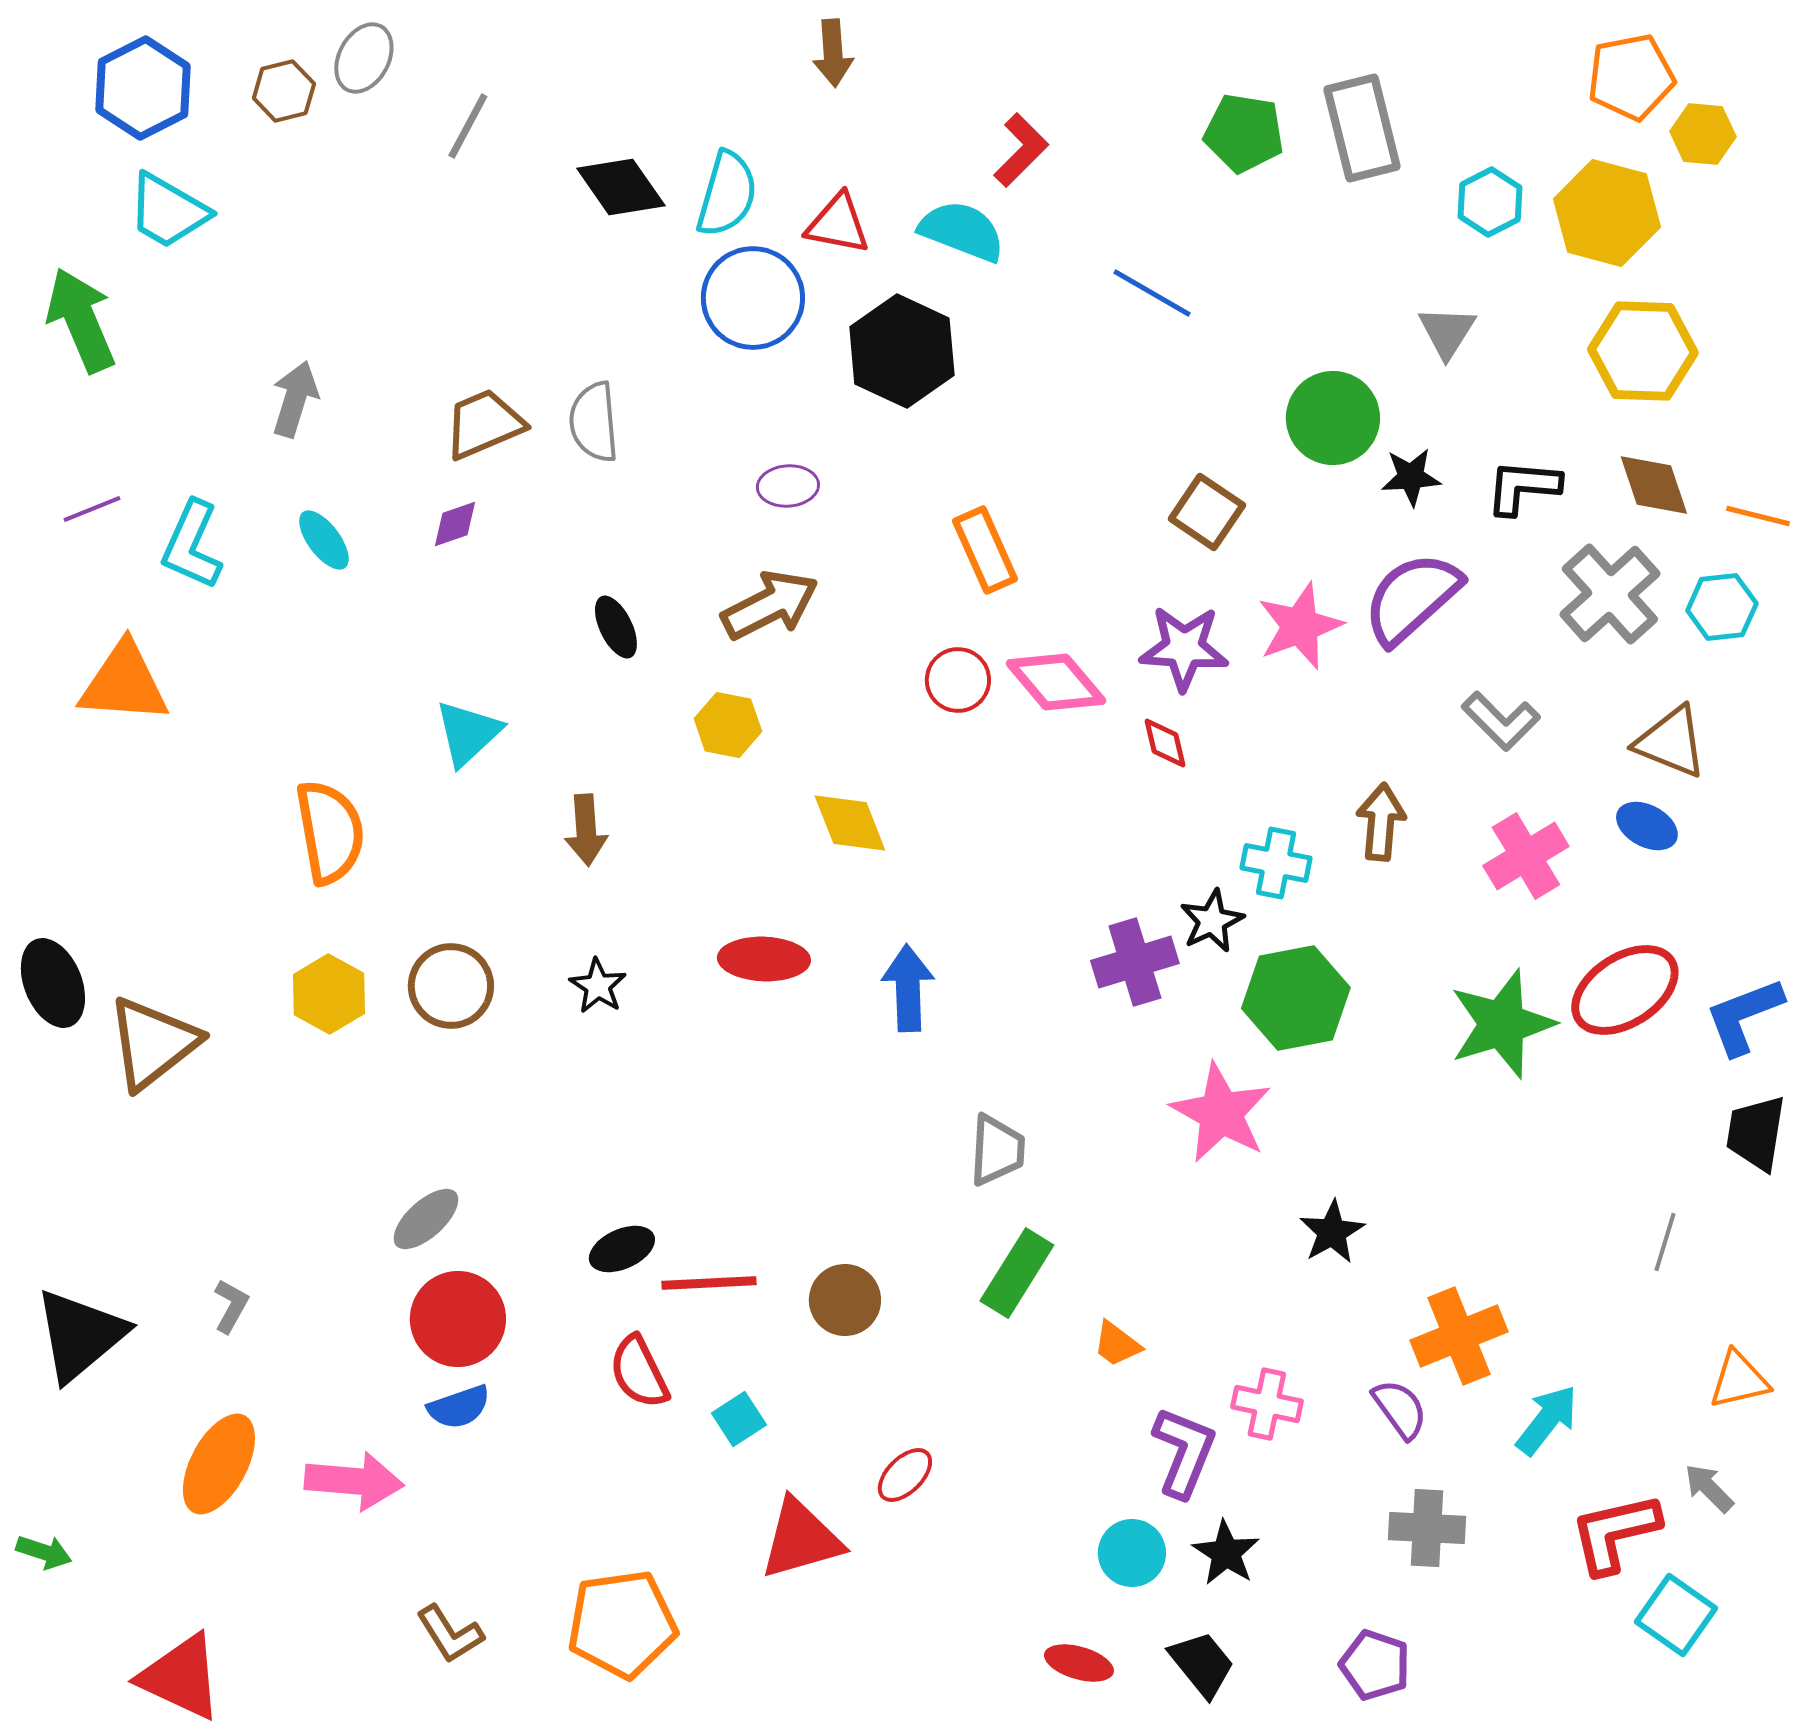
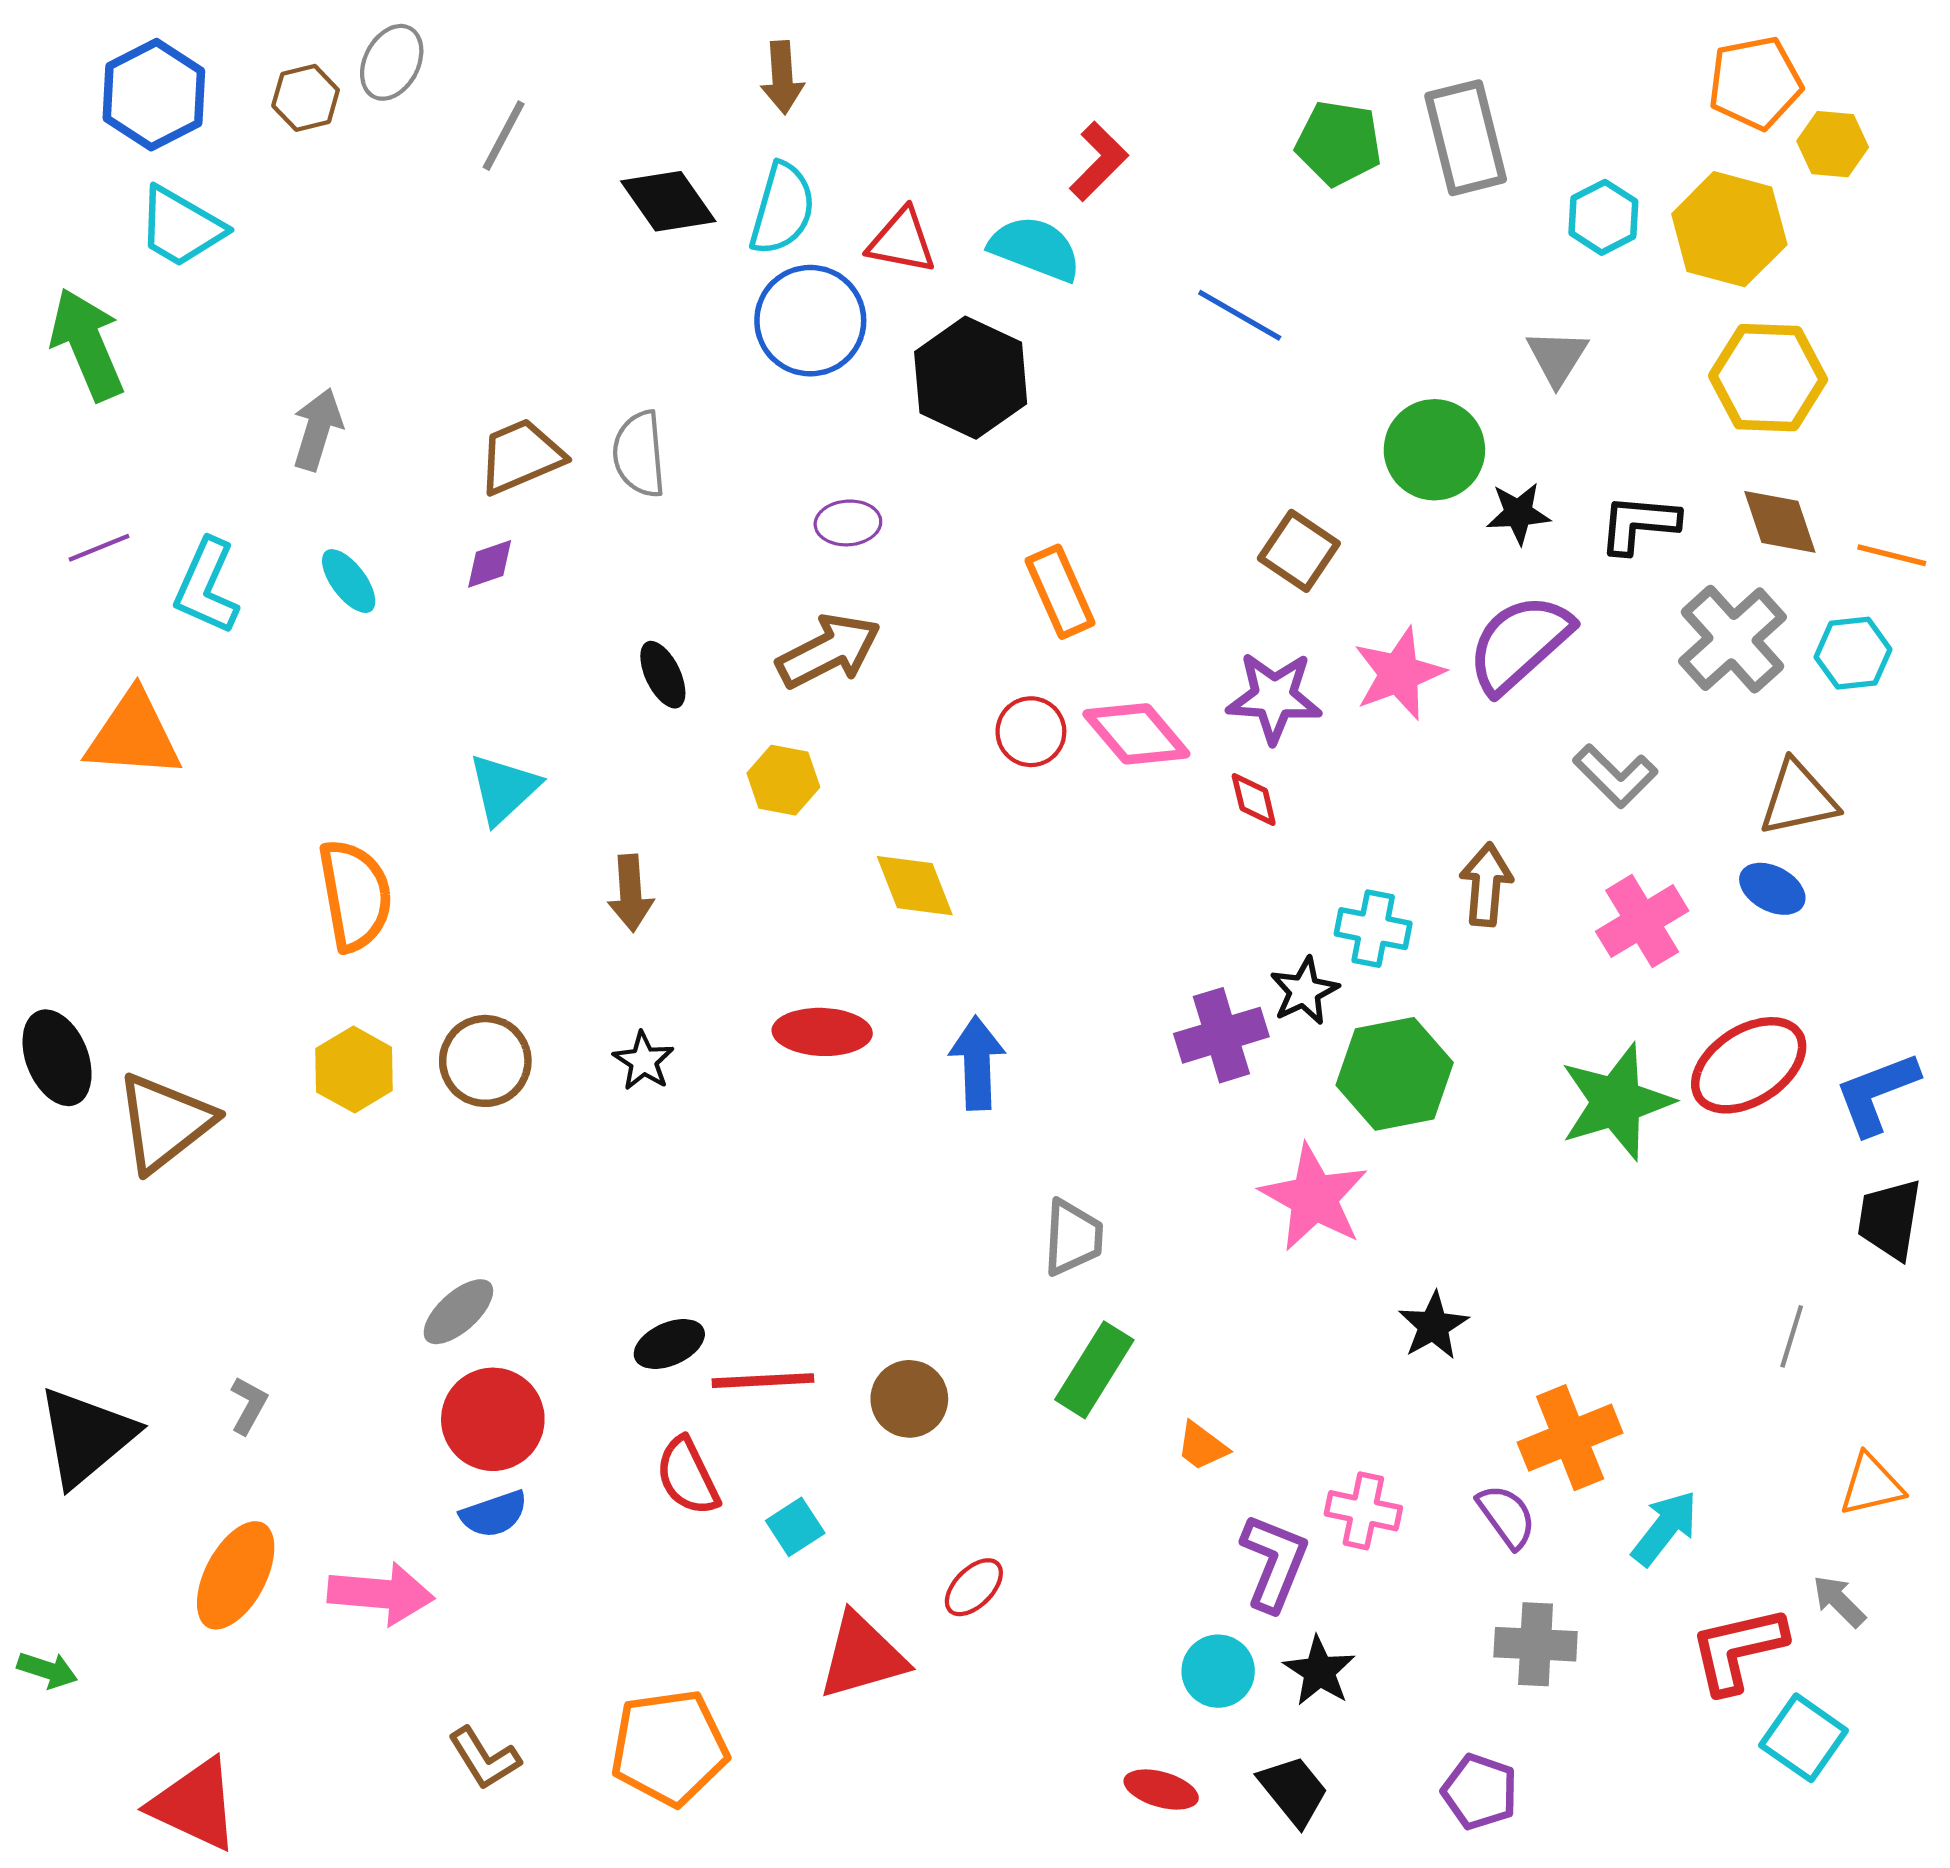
brown arrow: (833, 53) -> (782, 77), moved
brown triangle: (1671, 742) -> (1798, 798), turned -34

